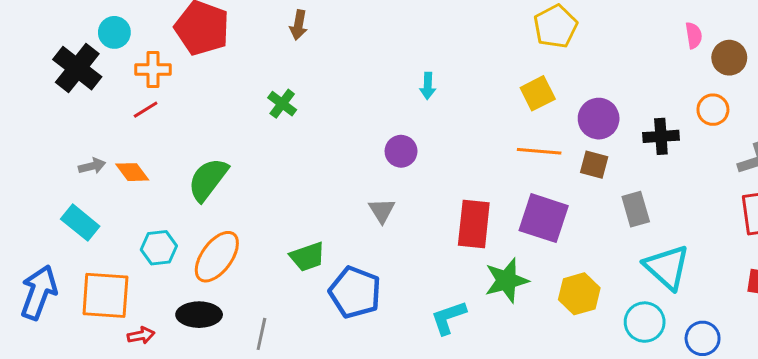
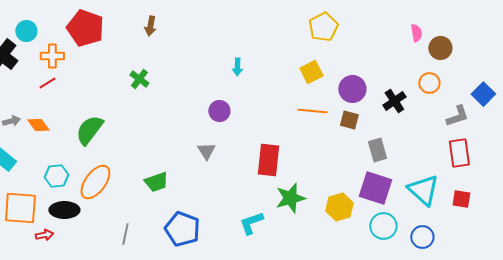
black cross: (661, 136) -> (394, 101), turned -30
purple square: (544, 218) -> (375, 188), moved
cyan triangle: (667, 267) -> (423, 190), moved
blue pentagon: (355, 292) -> (182, 229), moved
black ellipse: (199, 315) -> (64, 210), moved

